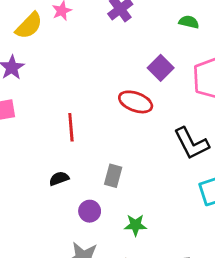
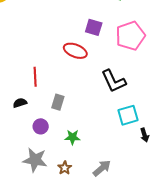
purple square: (161, 68) -> (94, 27), turned -30
red line: (71, 127) -> (35, 77), moved

